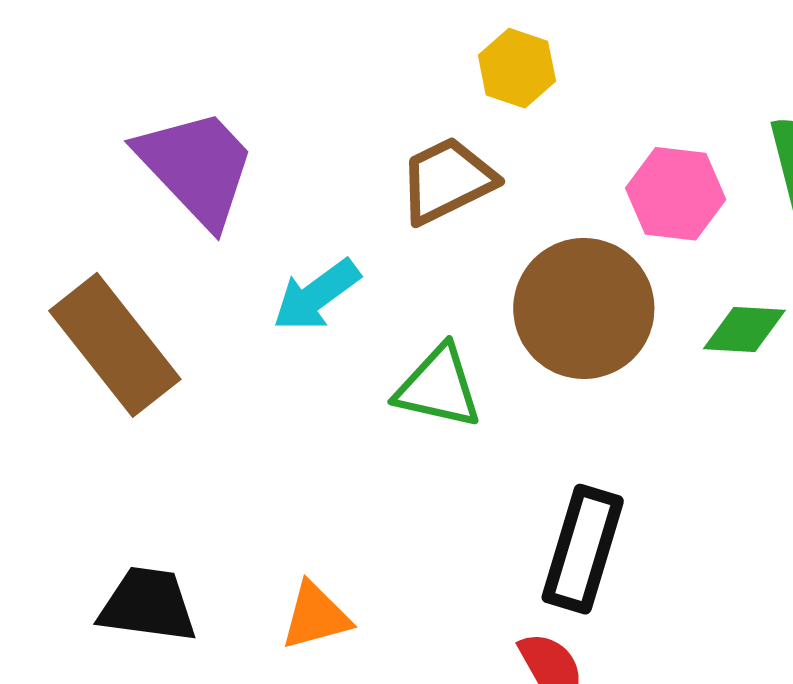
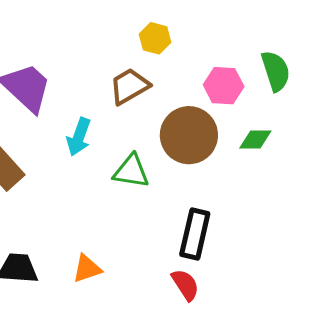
cyan arrow: (316, 295) -> (79, 137), turned -30

